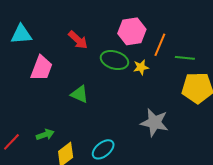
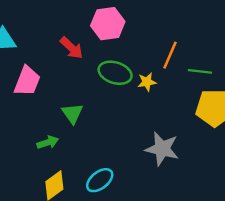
pink hexagon: (132, 31) -> (108, 24), moved
green triangle: (80, 94) -> (72, 113), turned 30
green arrow: (45, 135) -> (48, 142), moved

